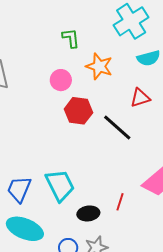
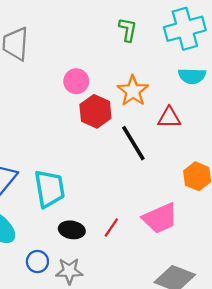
green L-shape: (71, 38) -> (128, 30), moved
orange star: (99, 66) -> (133, 91), moved
pink circle: (61, 80) -> (76, 81), moved

